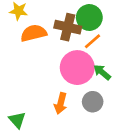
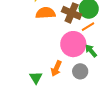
green triangle: (17, 120) -> (36, 78), moved

